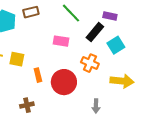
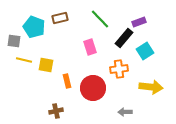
purple rectangle: (110, 16) -> (139, 22), turned -32
pink rectangle: (61, 41) -> (90, 47), turned 63
orange cross: (90, 63) -> (119, 69), turned -30
gray arrow: (96, 106) -> (125, 112), turned 88

